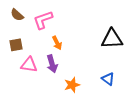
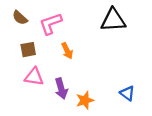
black triangle: (112, 39) -> (113, 20), moved
brown square: (16, 45) -> (28, 50), moved
purple arrow: (52, 64) -> (61, 89), moved

